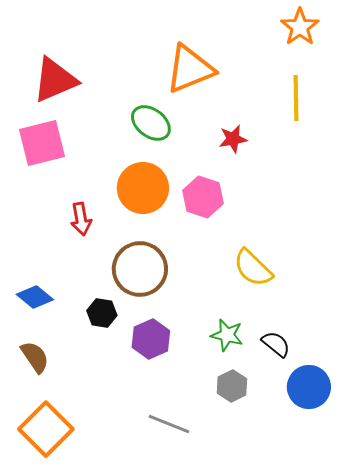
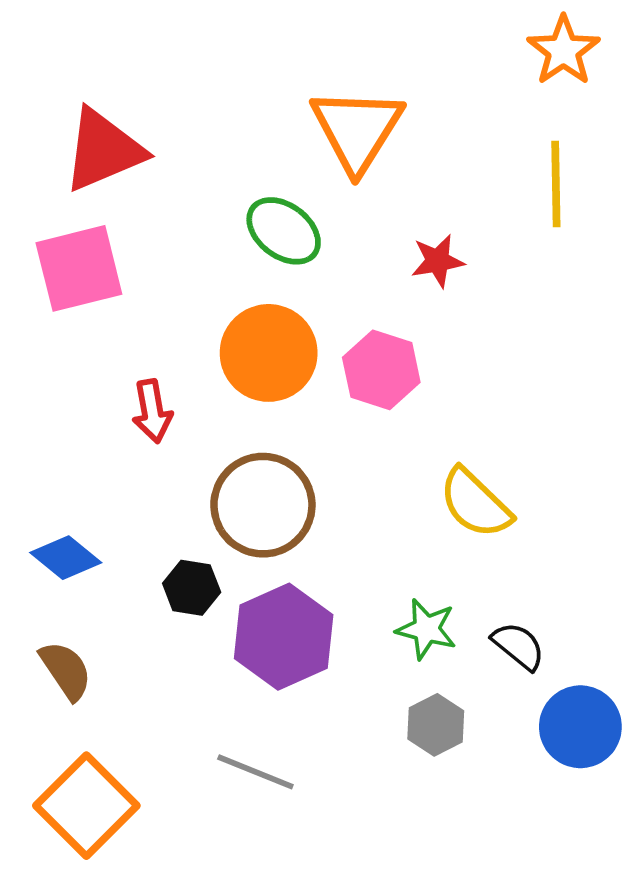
orange triangle: (190, 69) -> (357, 129), turned -36
purple hexagon: (151, 339) -> (284, 637), size x1.4
gray line: (169, 424) -> (255, 772), moved

